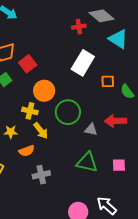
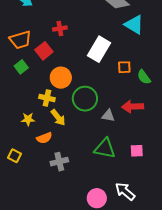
red cross: (79, 27) -> (60, 28), moved

